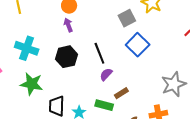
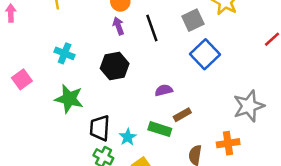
cyan cross: (27, 48) -> (65, 53), size x0.7
black line: (99, 53) -> (152, 28), moved
purple semicircle: (106, 74) -> (164, 90), turned 32

